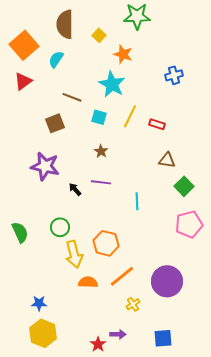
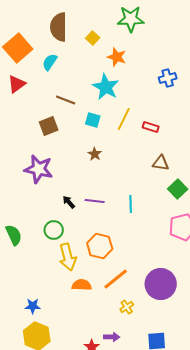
purple line: (101, 182) -> (95, 201), moved
black arrow: (75, 189) -> (69, 202), moved

